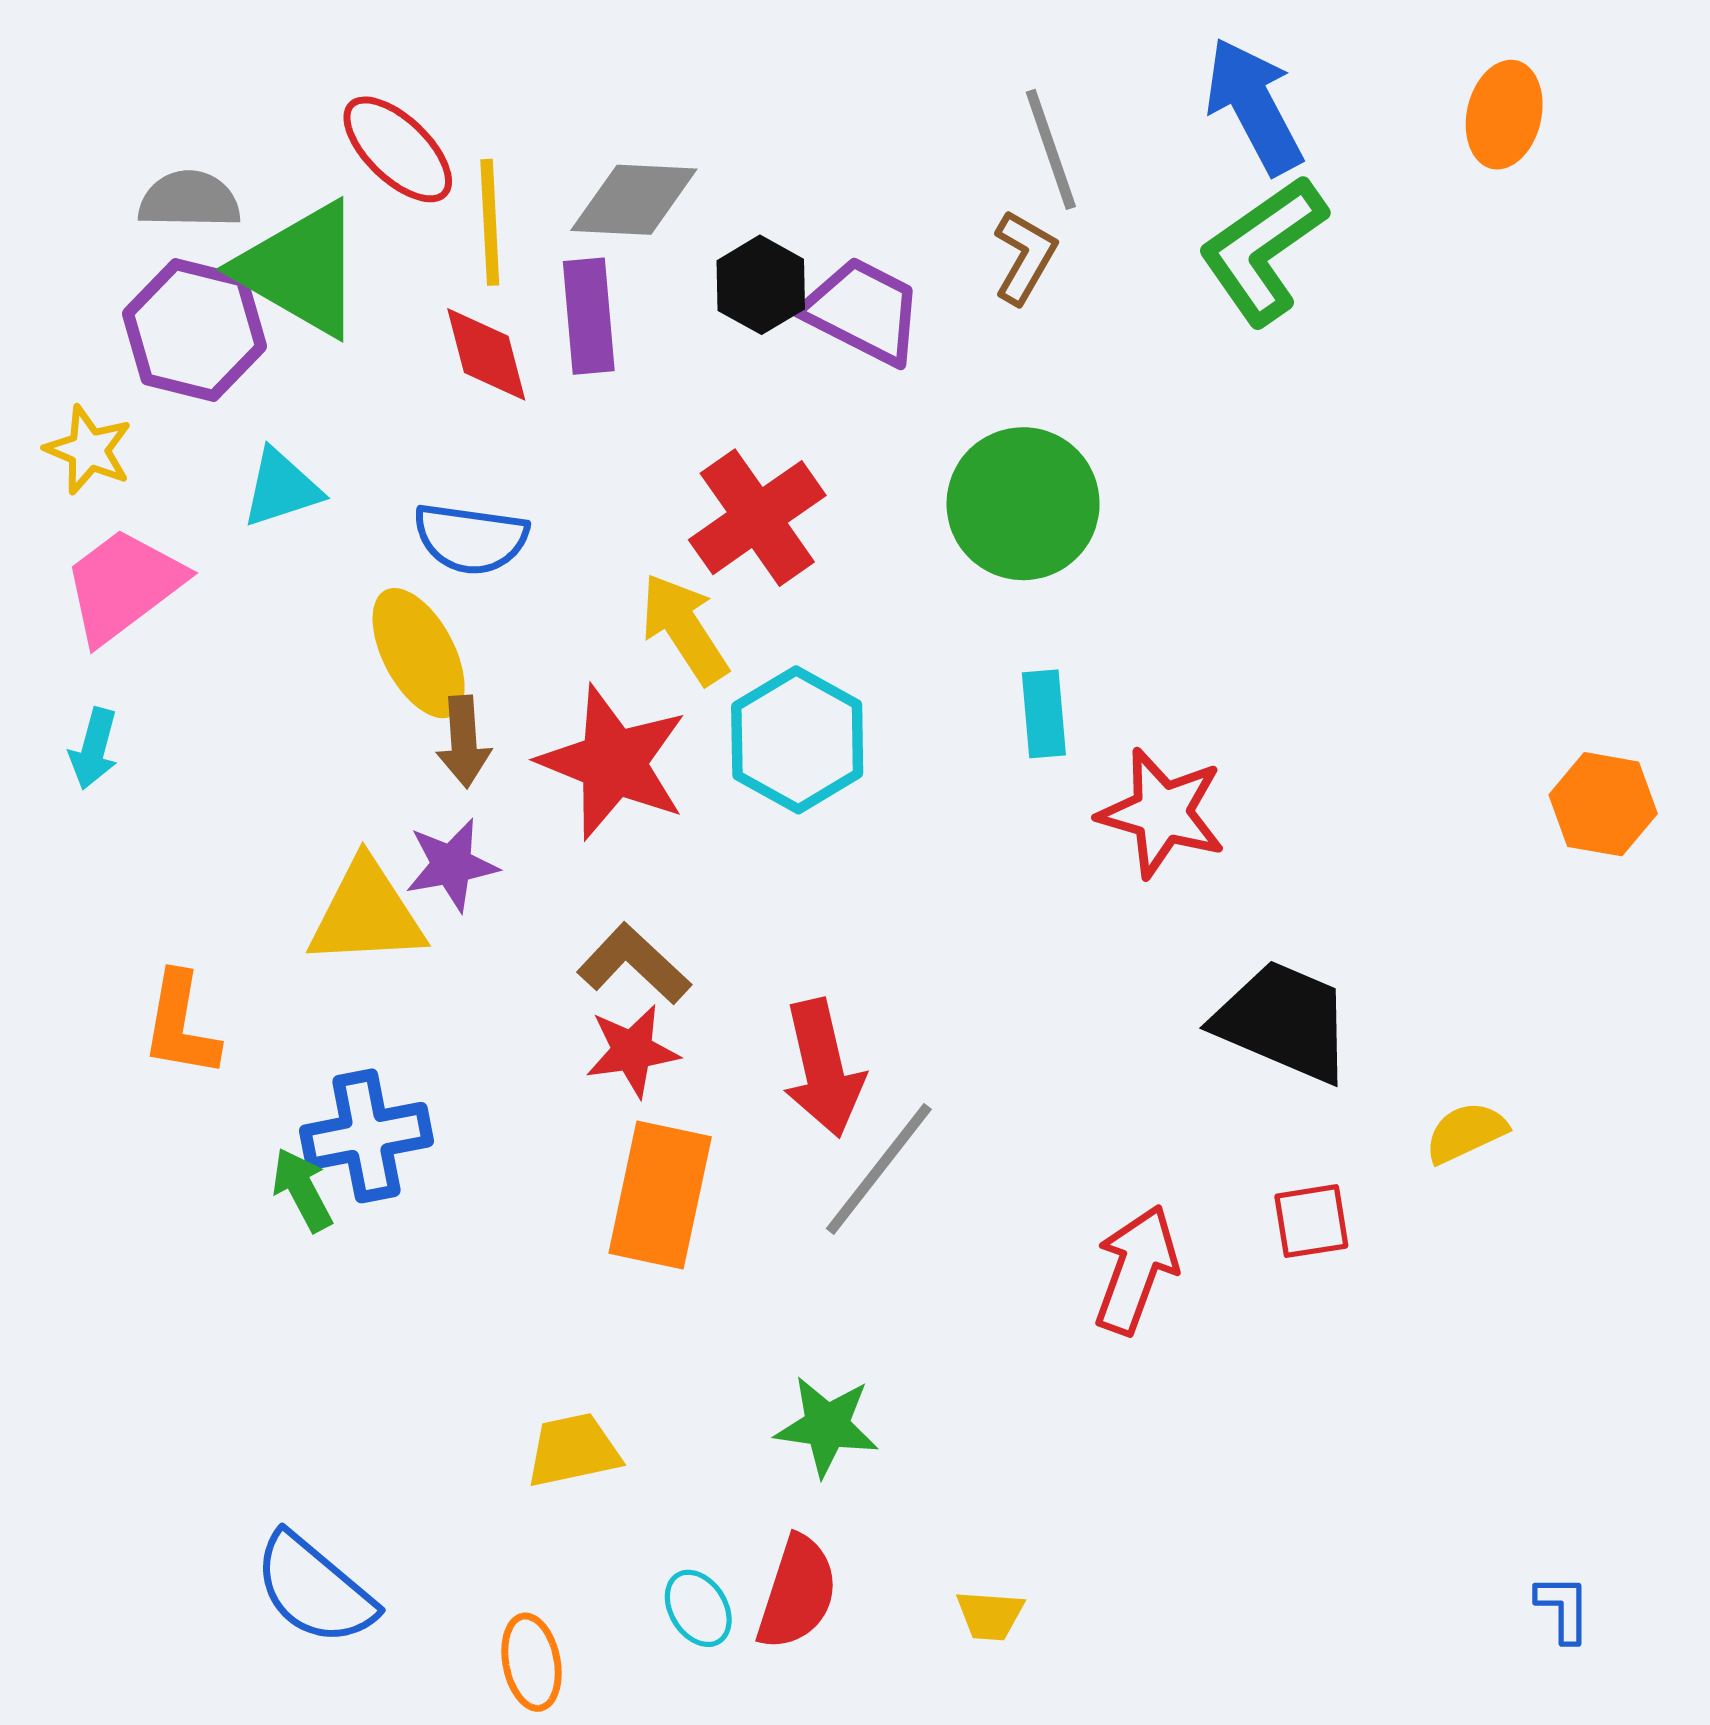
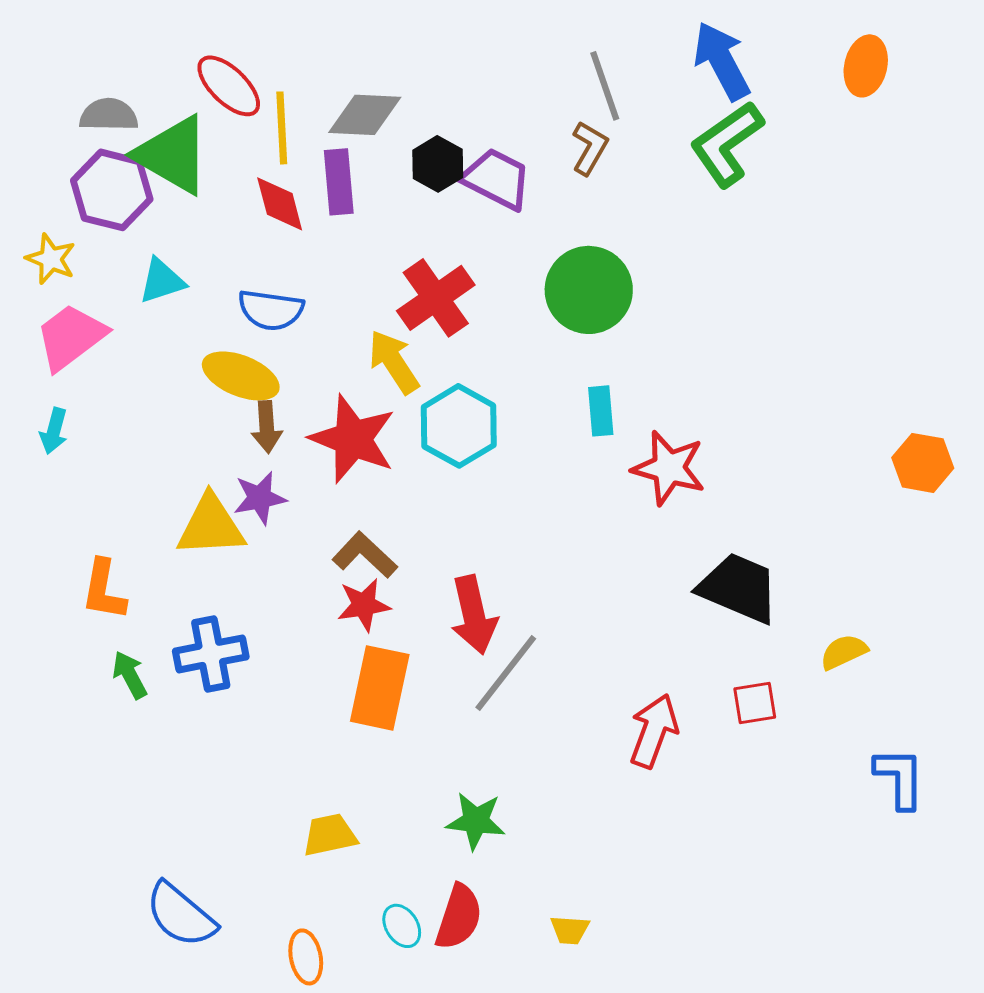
yellow ellipse: (419, 653) -> (241, 376), turned -40
green arrow: (302, 1190) -> (130, 675), moved
blue L-shape: (1563, 1608) -> (900, 778), moved, size x1.6

